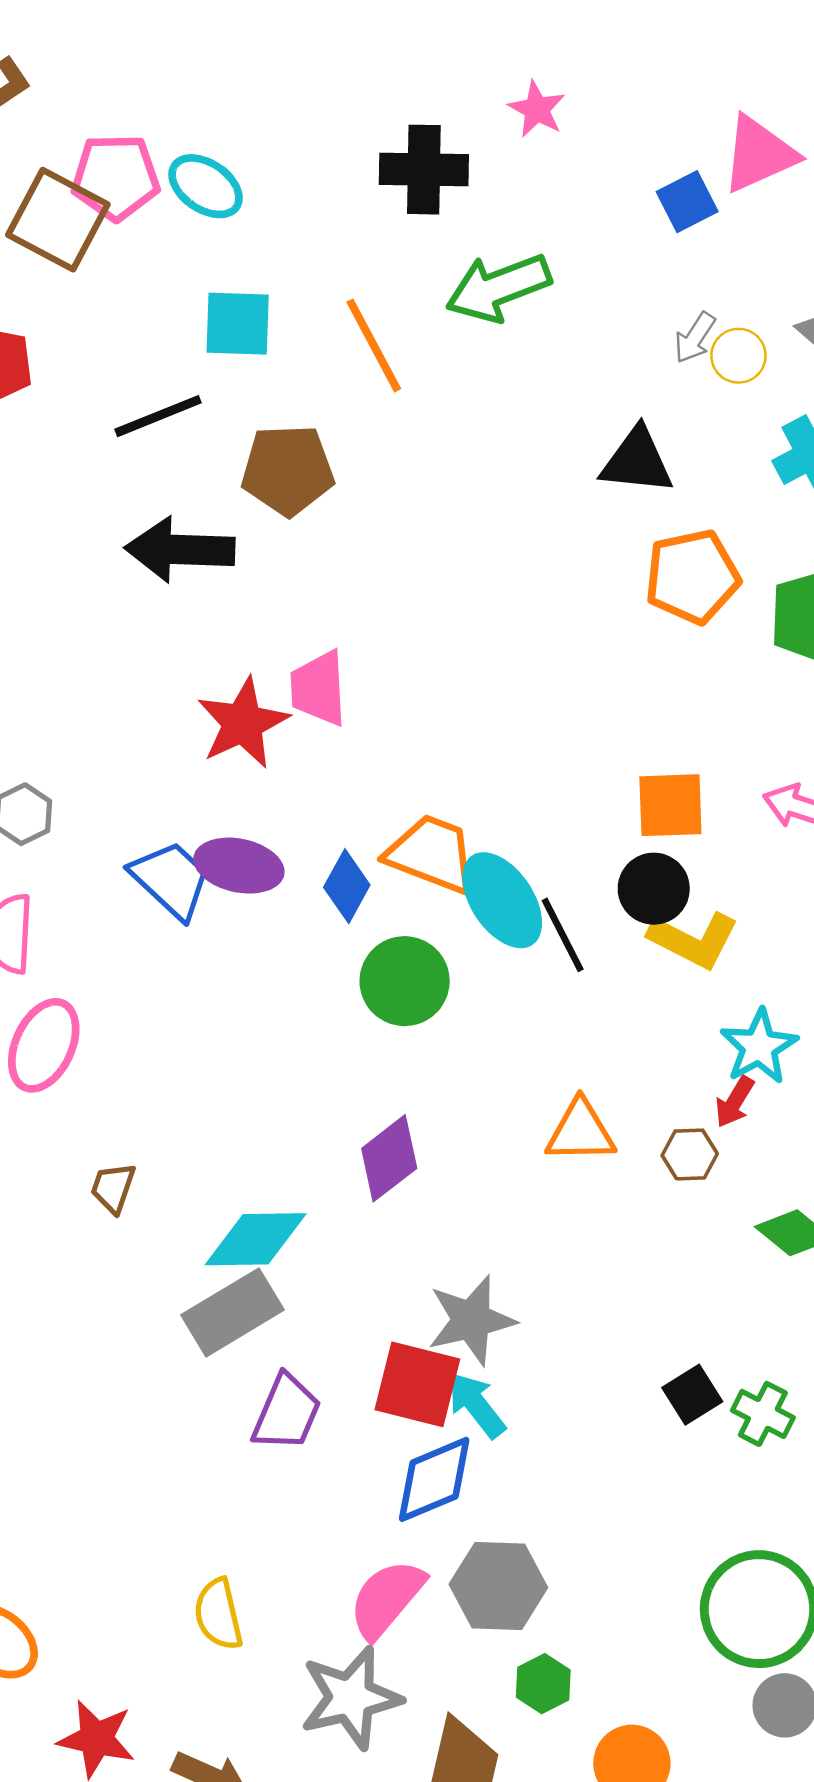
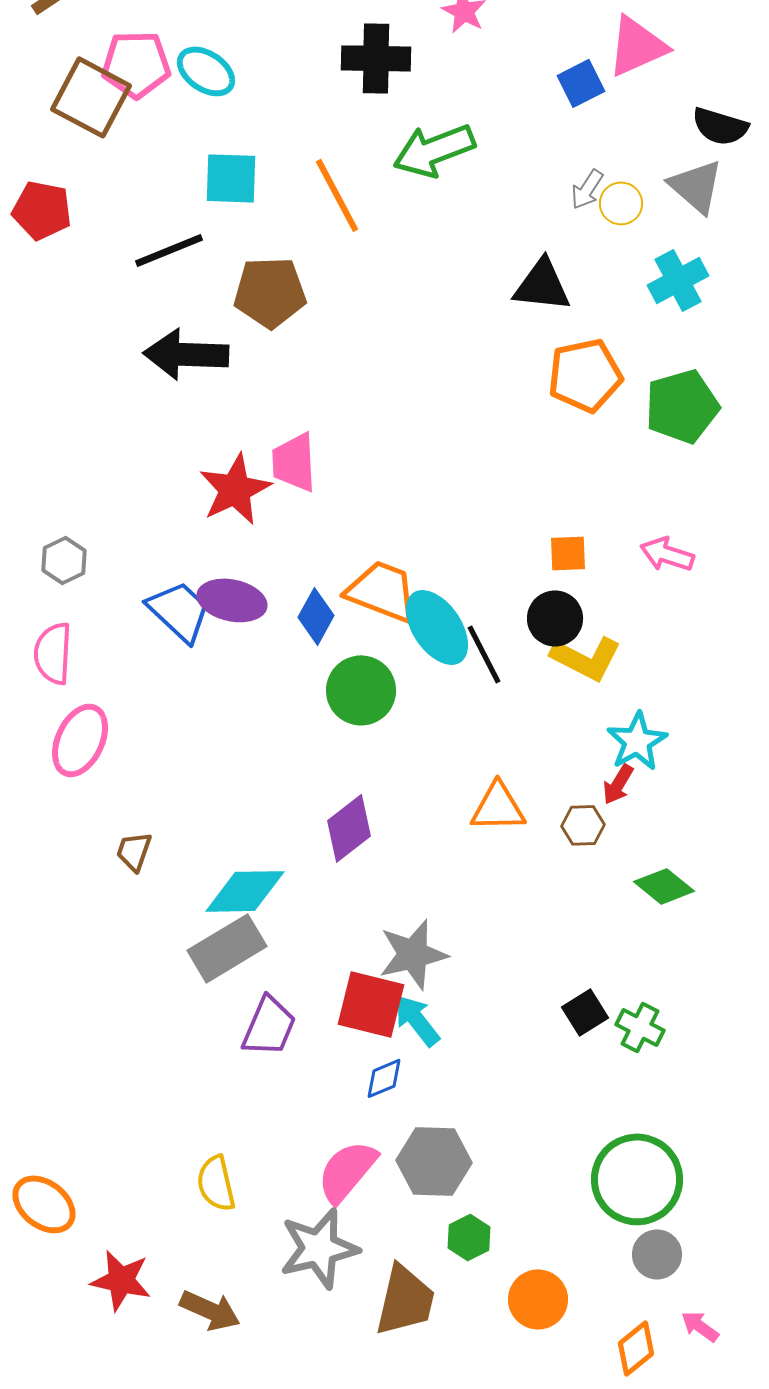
orange square: (670, 805) -> (568, 553), size x0.7
blue diamond: (434, 1479) -> (384, 1078), size x0.6

